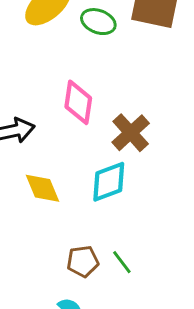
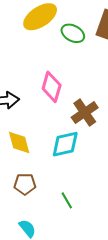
brown pentagon: (83, 261) -> (25, 184), moved

